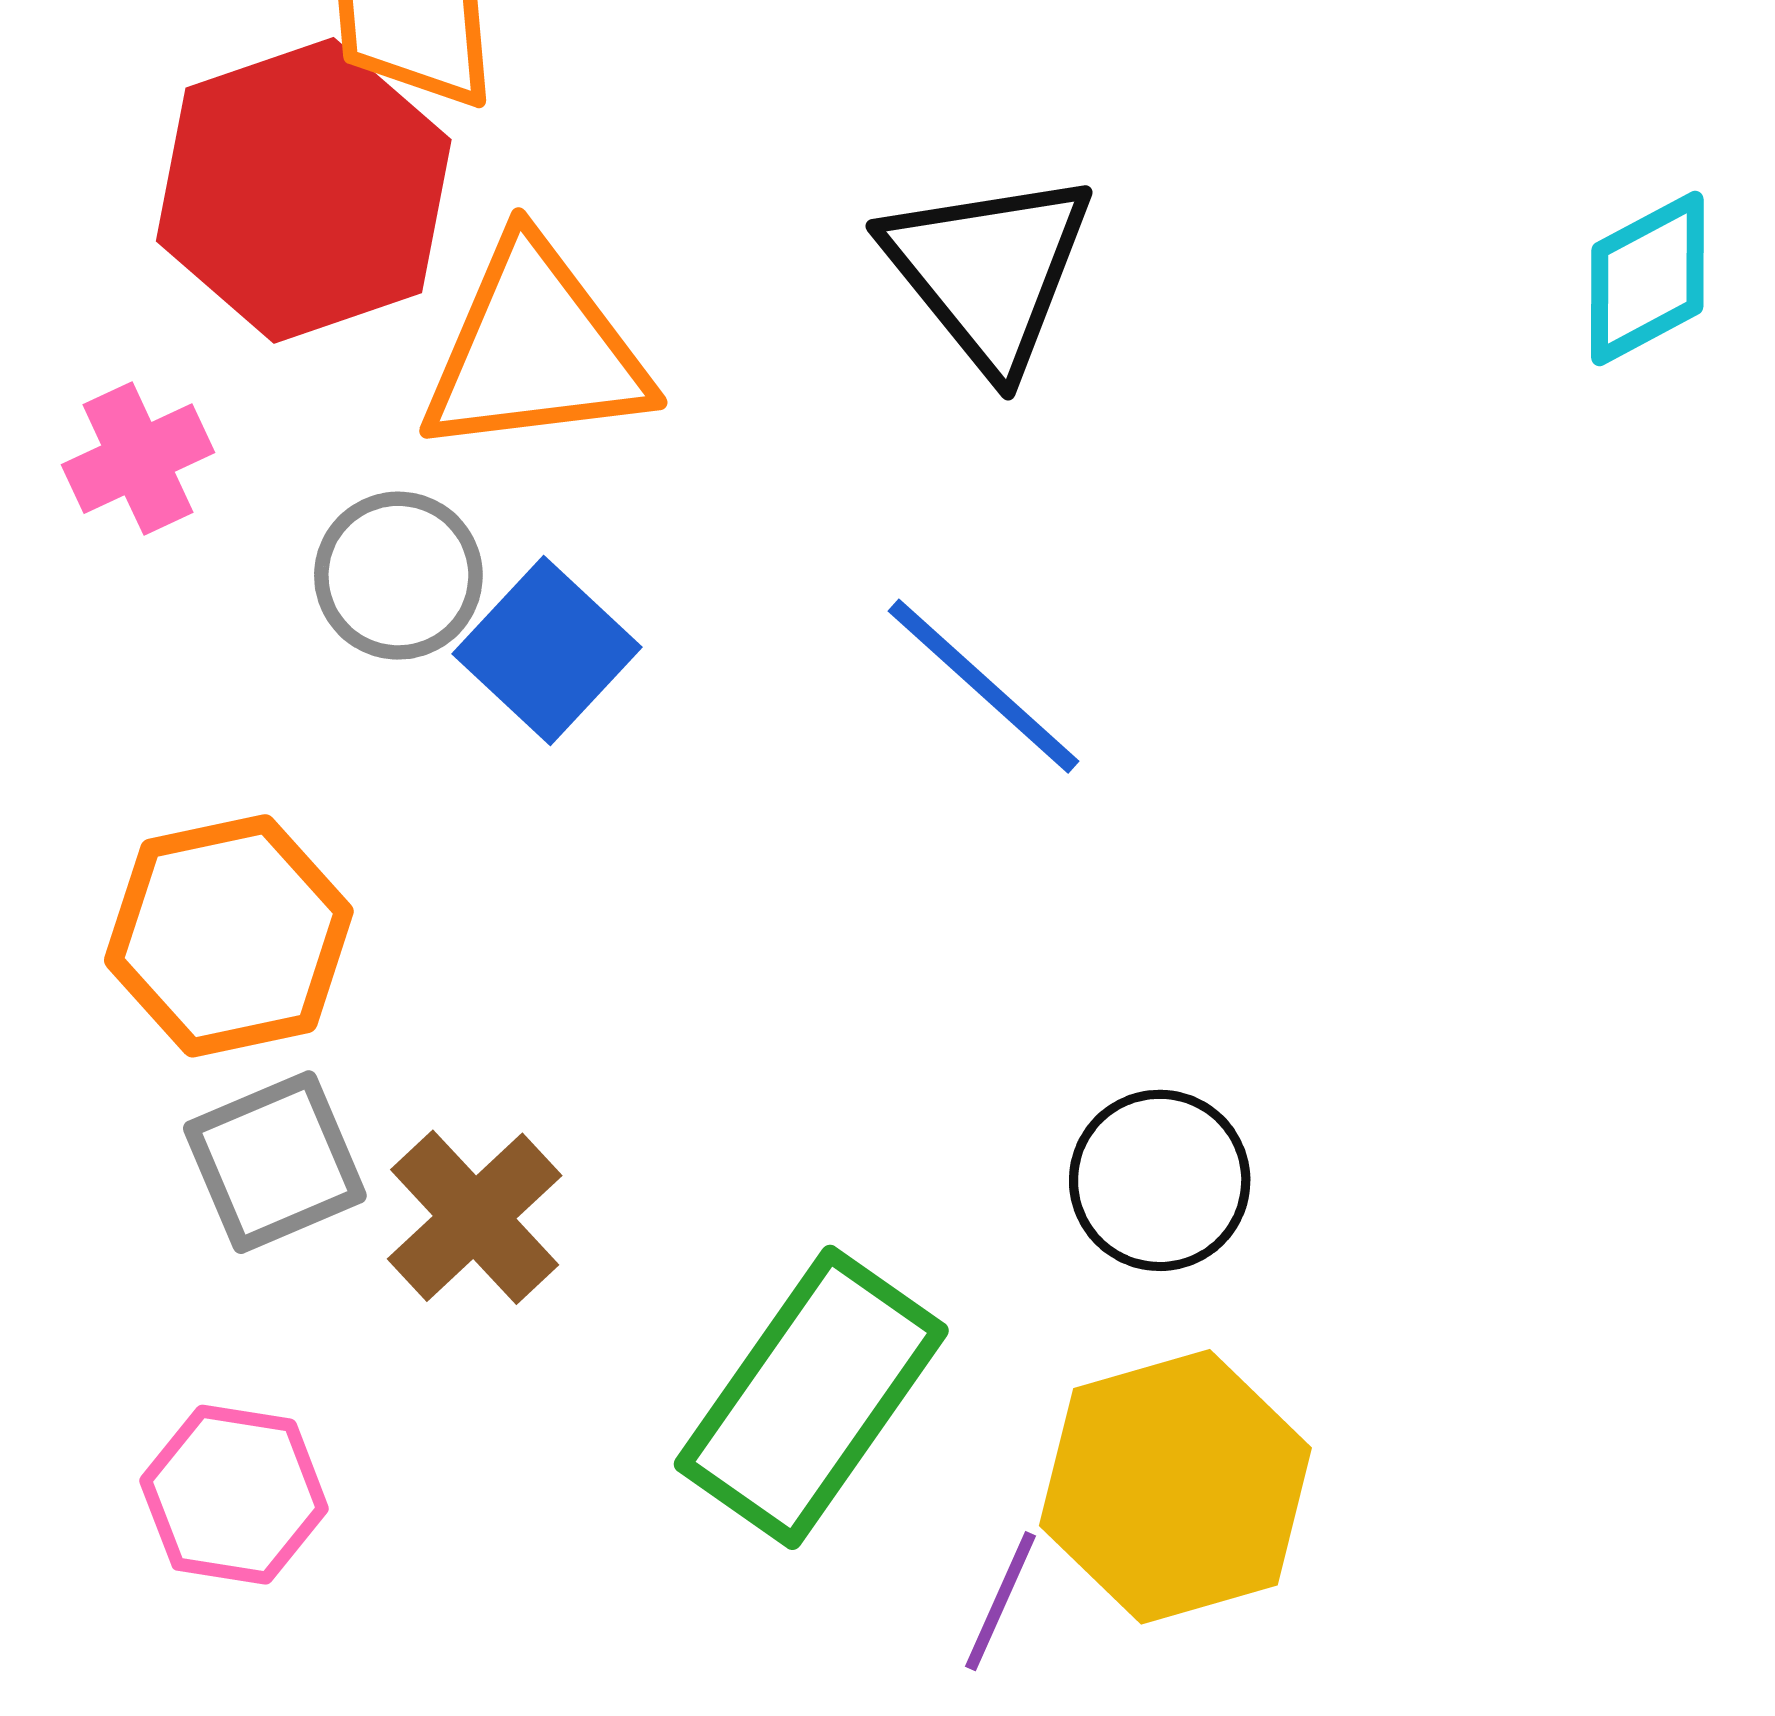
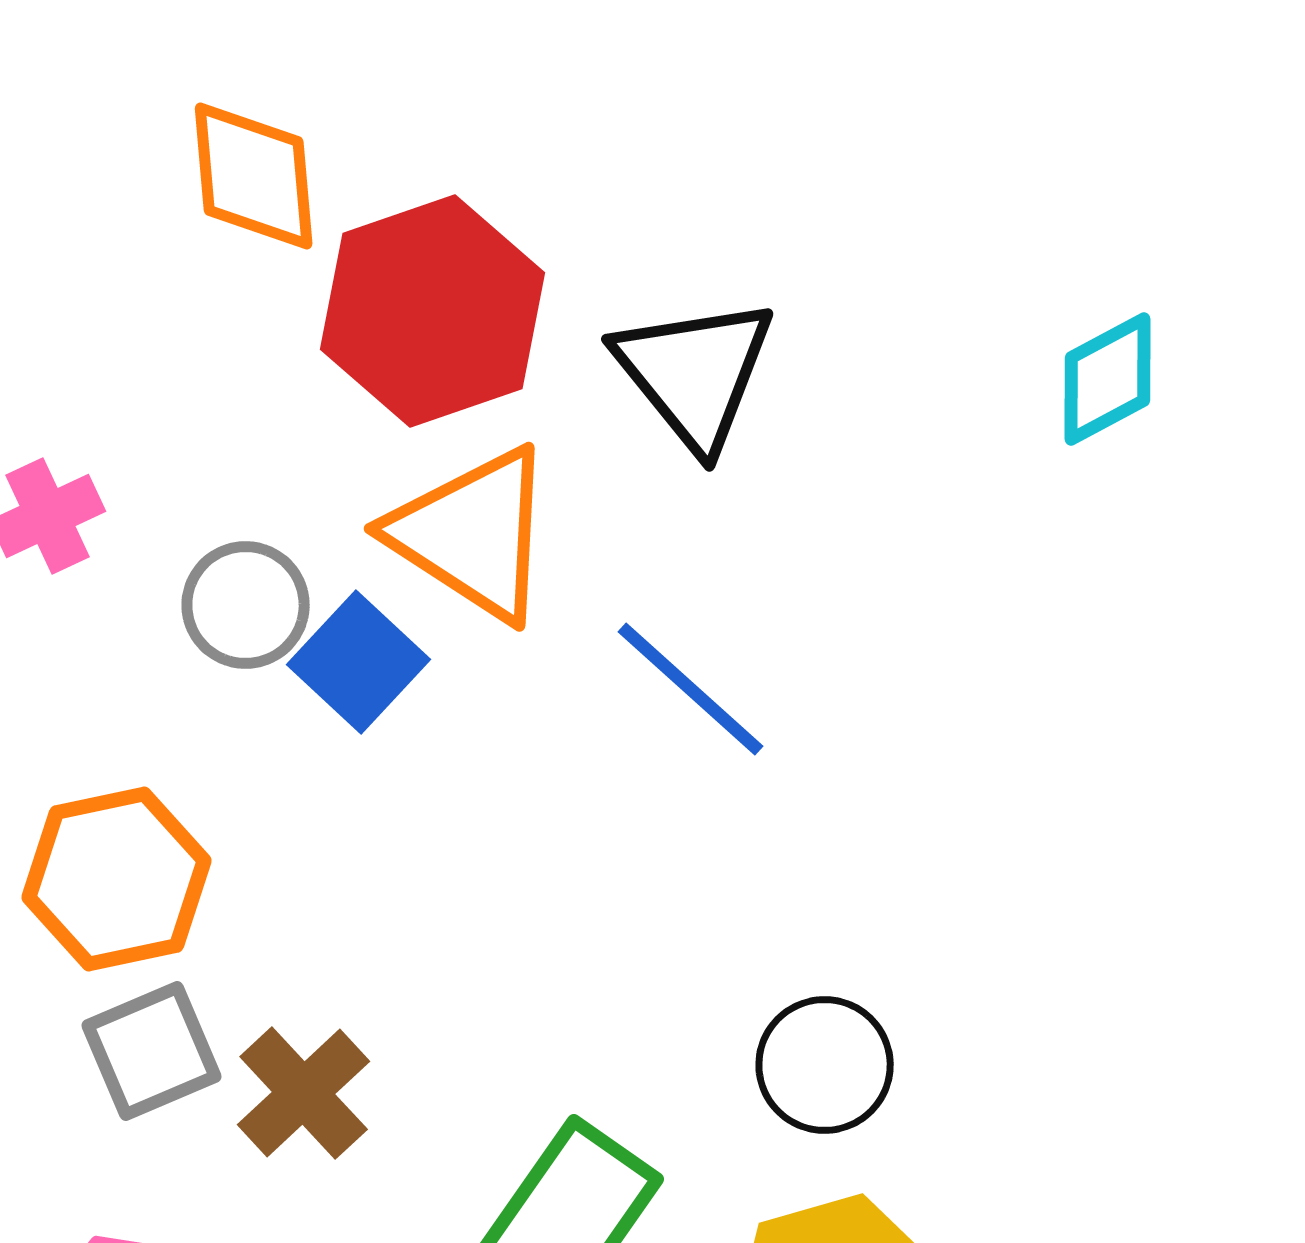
red hexagon: (304, 190) -> (433, 311), moved
cyan diamond: (1647, 278) -> (1108, 379), moved
orange triangle: (535, 349) -> (473, 534), moved, turned 40

